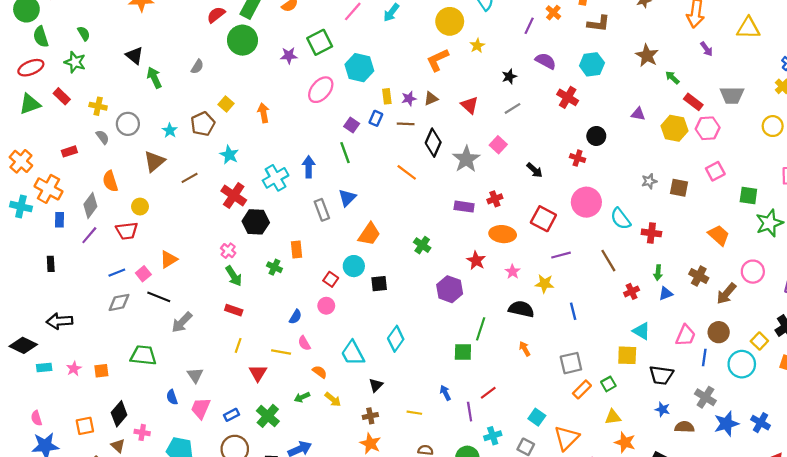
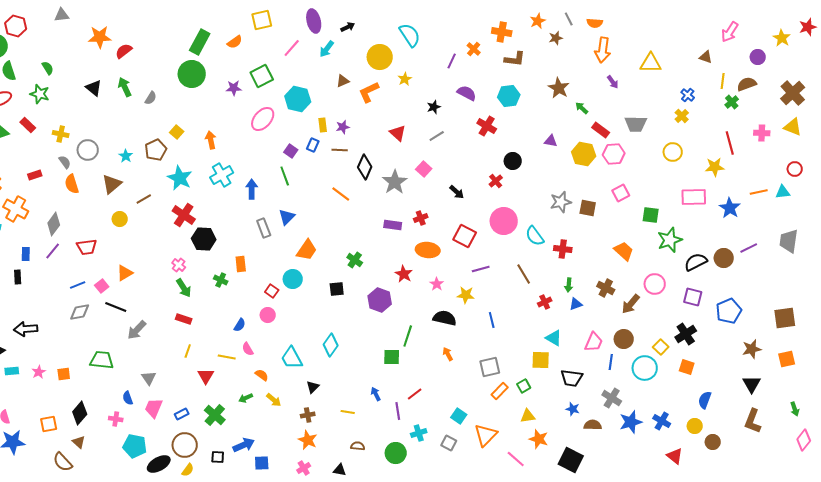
red semicircle: (216, 15) -> (124, 51), moved
green arrow: (154, 78) -> (125, 87), moved
brown triangle: (431, 99) -> (343, 81), moved
cyan star: (229, 155) -> (180, 178), size x1.4
red cross: (578, 158) -> (496, 181), turned 32
cyan cross: (276, 178) -> (222, 175), moved
orange semicircle: (110, 181) -> (72, 184), moved
gray star: (649, 181) -> (561, 202), size x1.5
yellow circle: (140, 207) -> (120, 219), moved
blue rectangle: (60, 220) -> (26, 254), moved
black square: (379, 284) -> (337, 289), moved
pink cross: (142, 432) -> (116, 419), moved

